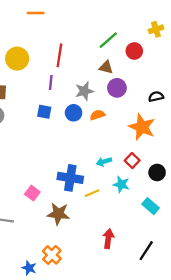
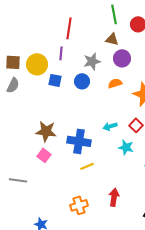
green line: (108, 40) -> (114, 14), turned -60
yellow circle: (17, 59) -> (37, 64), moved
orange semicircle: (97, 115) -> (115, 83), moved
yellow line: (92, 193) -> (87, 166), moved
brown star: (58, 214) -> (46, 131), moved
orange cross: (52, 255) -> (79, 205), moved, turned 30

